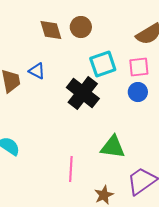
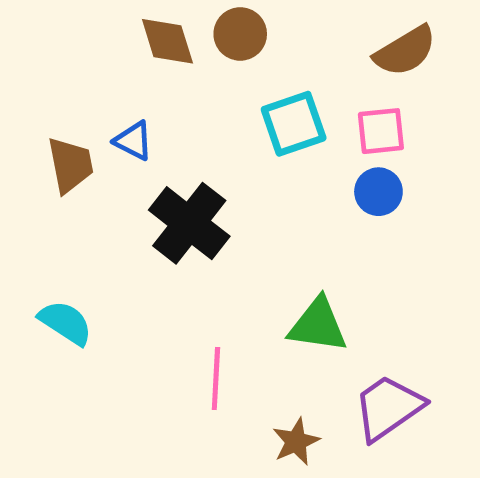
black cross: (83, 93) -> (189, 223), moved

